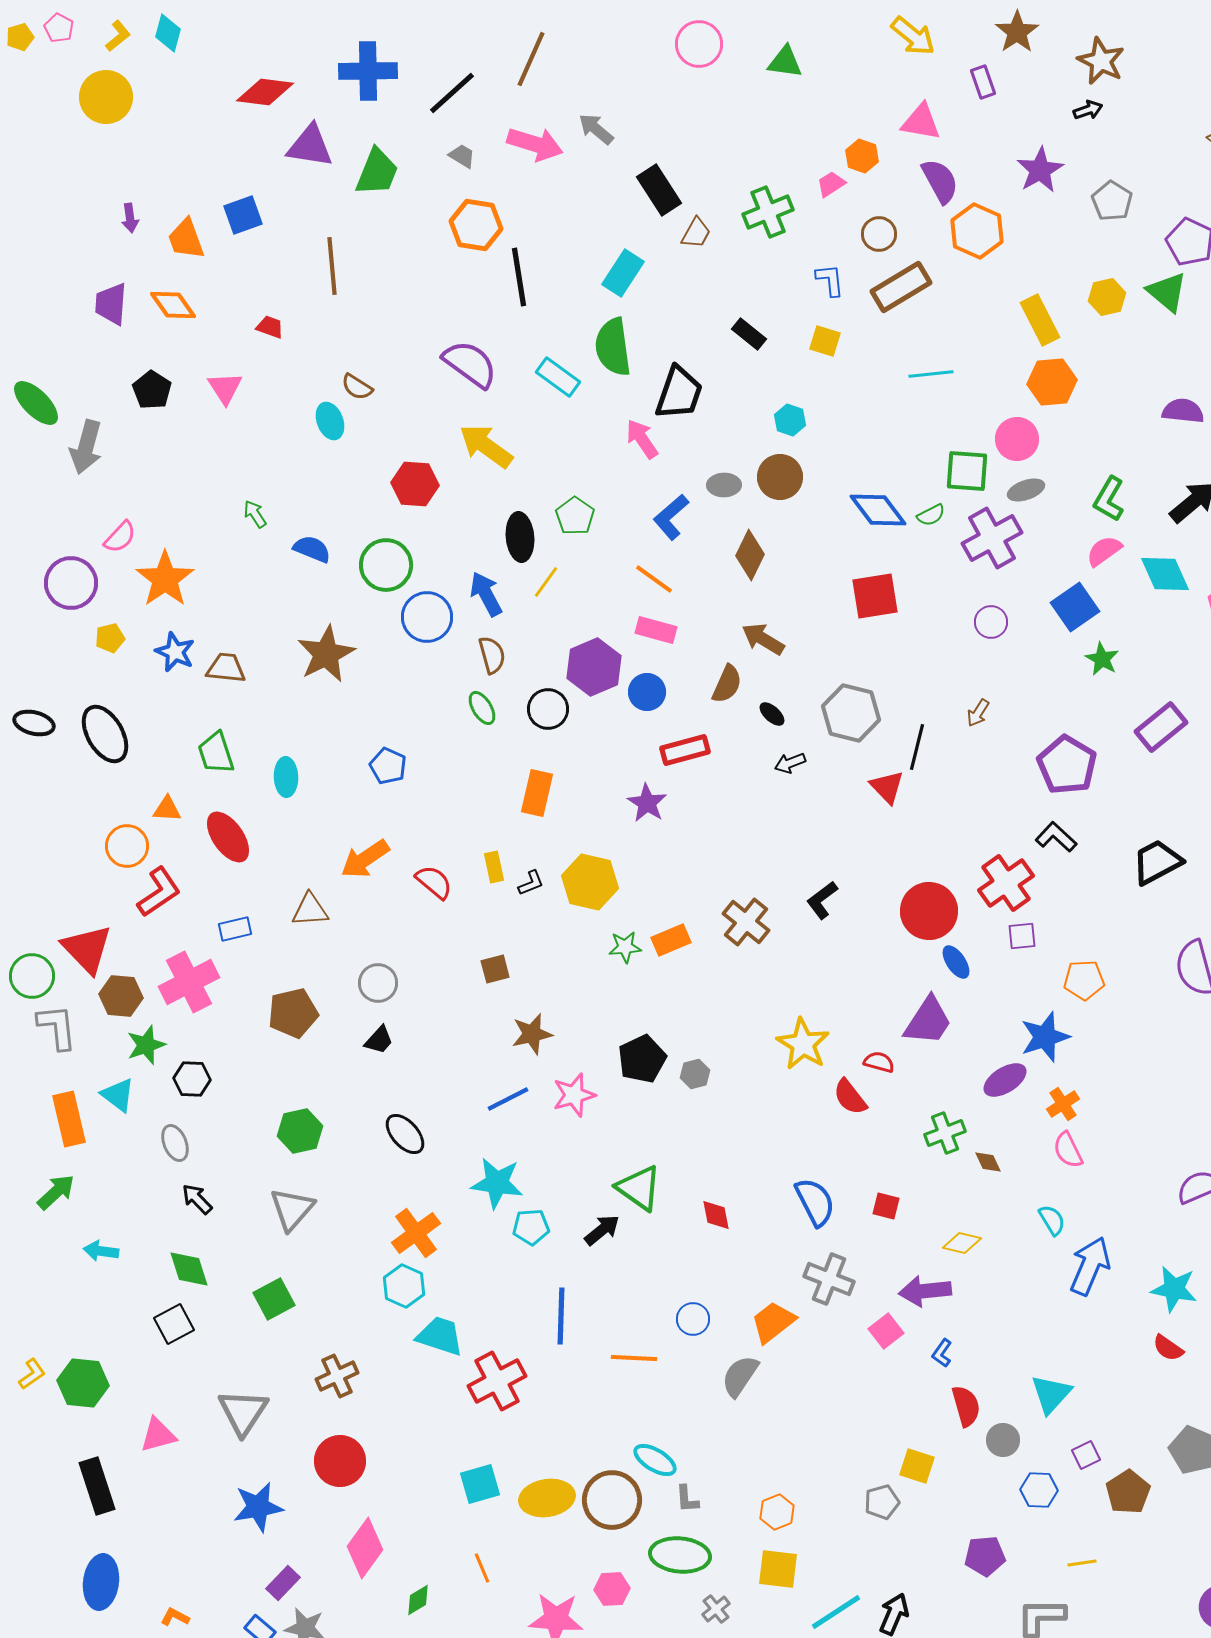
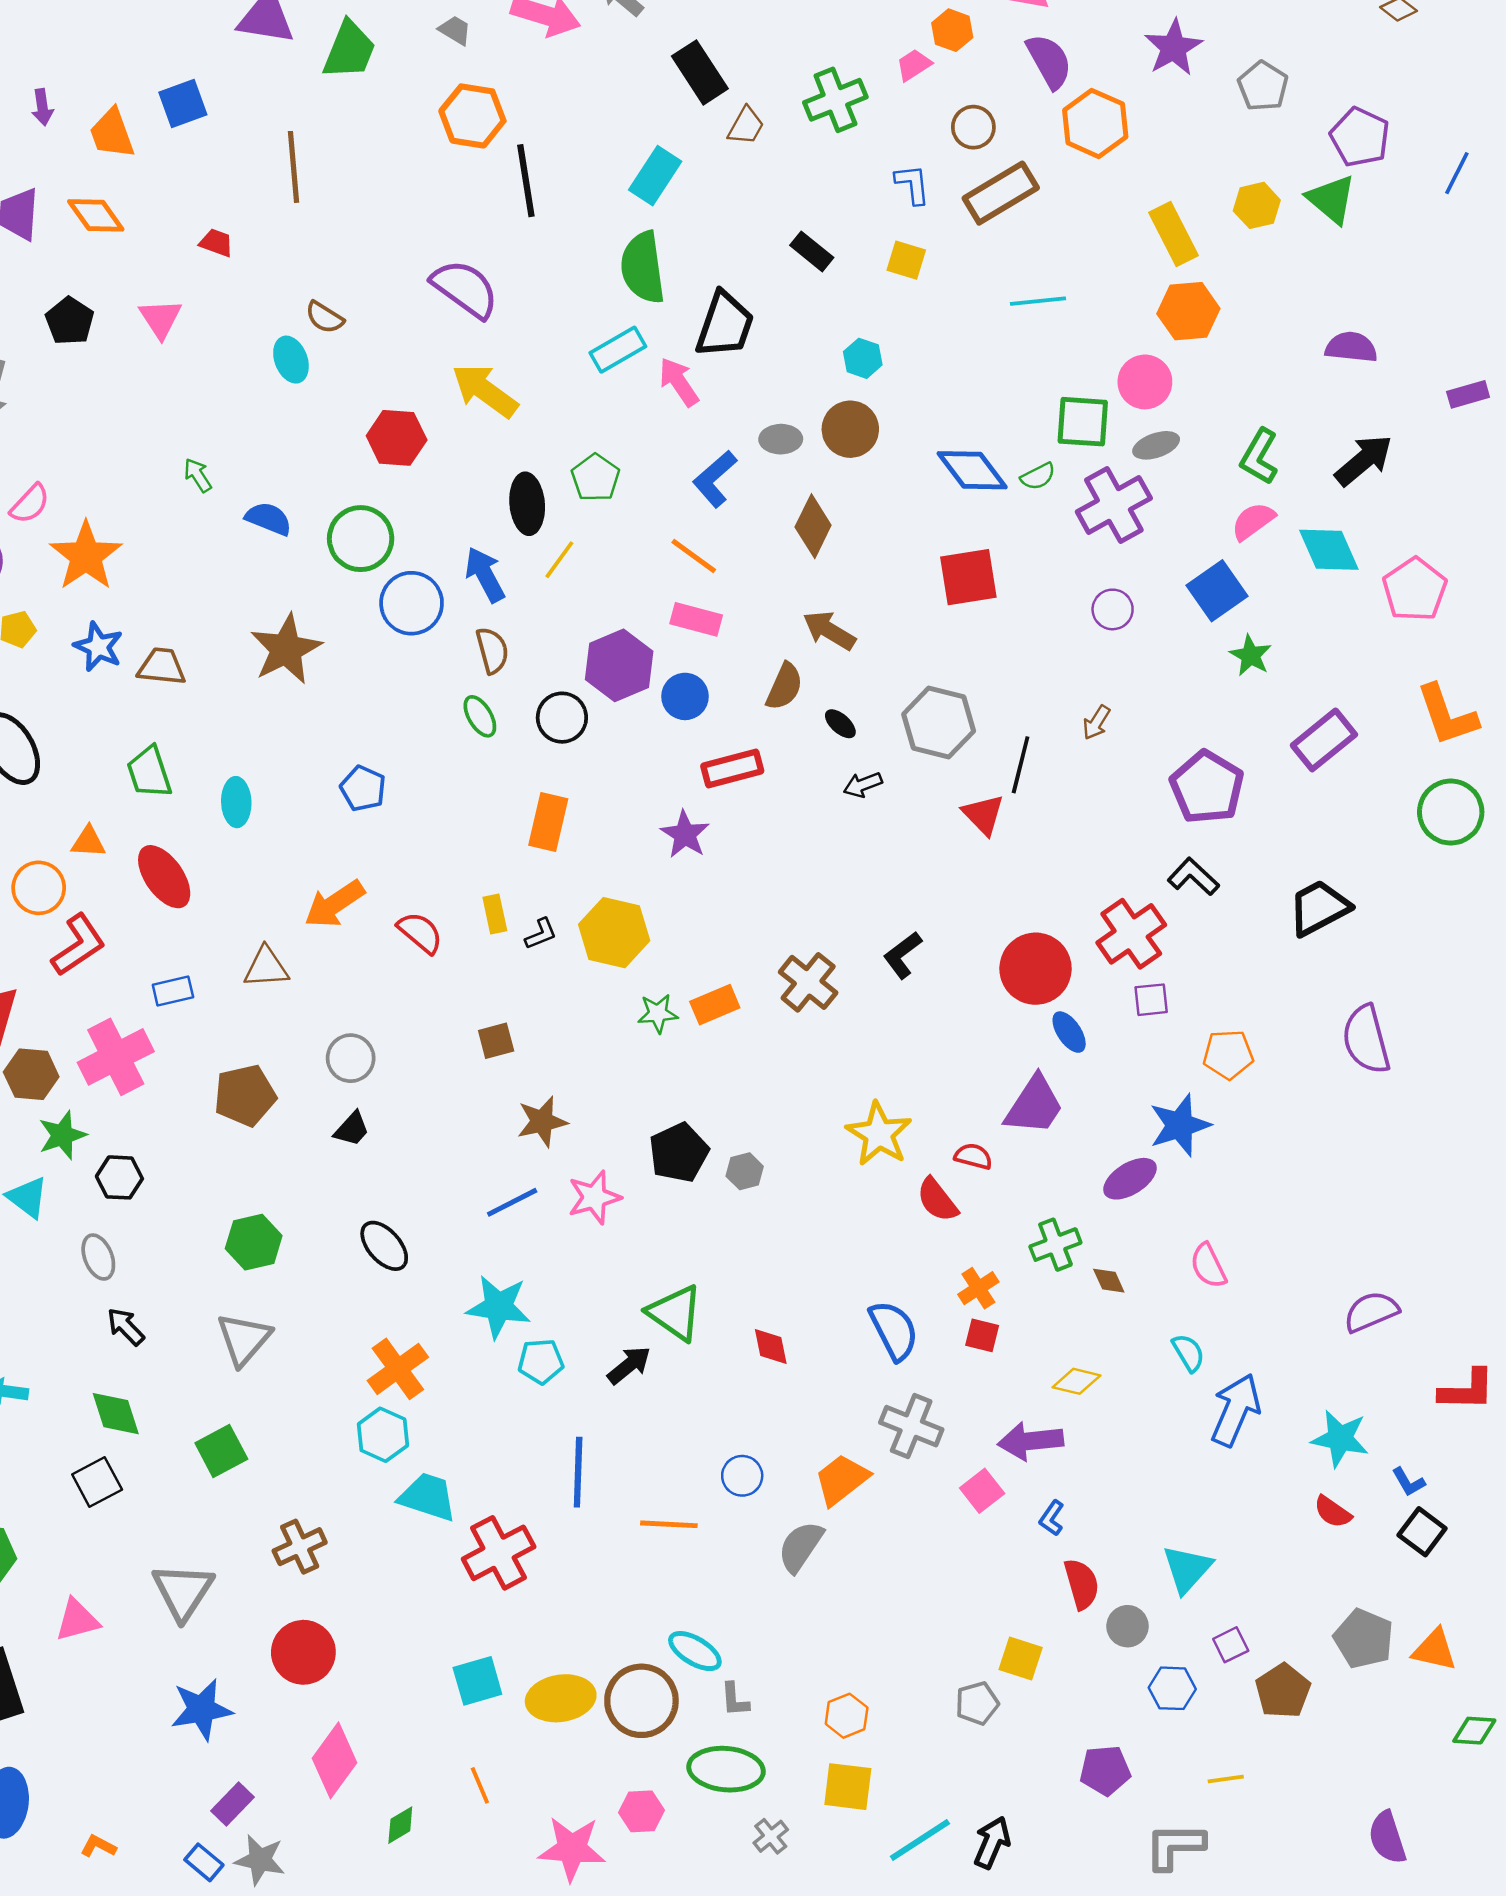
cyan rectangle: (558, 377) -> (618, 350), moved, turned -66
orange cross: (1063, 1104) -> (978, 1288), moved

